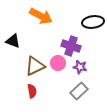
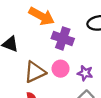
purple cross: (71, 46) -> (63, 38), moved

